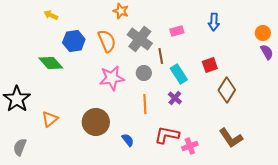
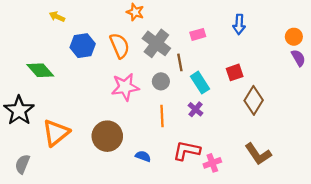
green diamond: (51, 63) -> (40, 70), moved
orange triangle: (50, 119) -> (56, 133), size x1.5
blue semicircle: (128, 140) -> (143, 156), turned -32

